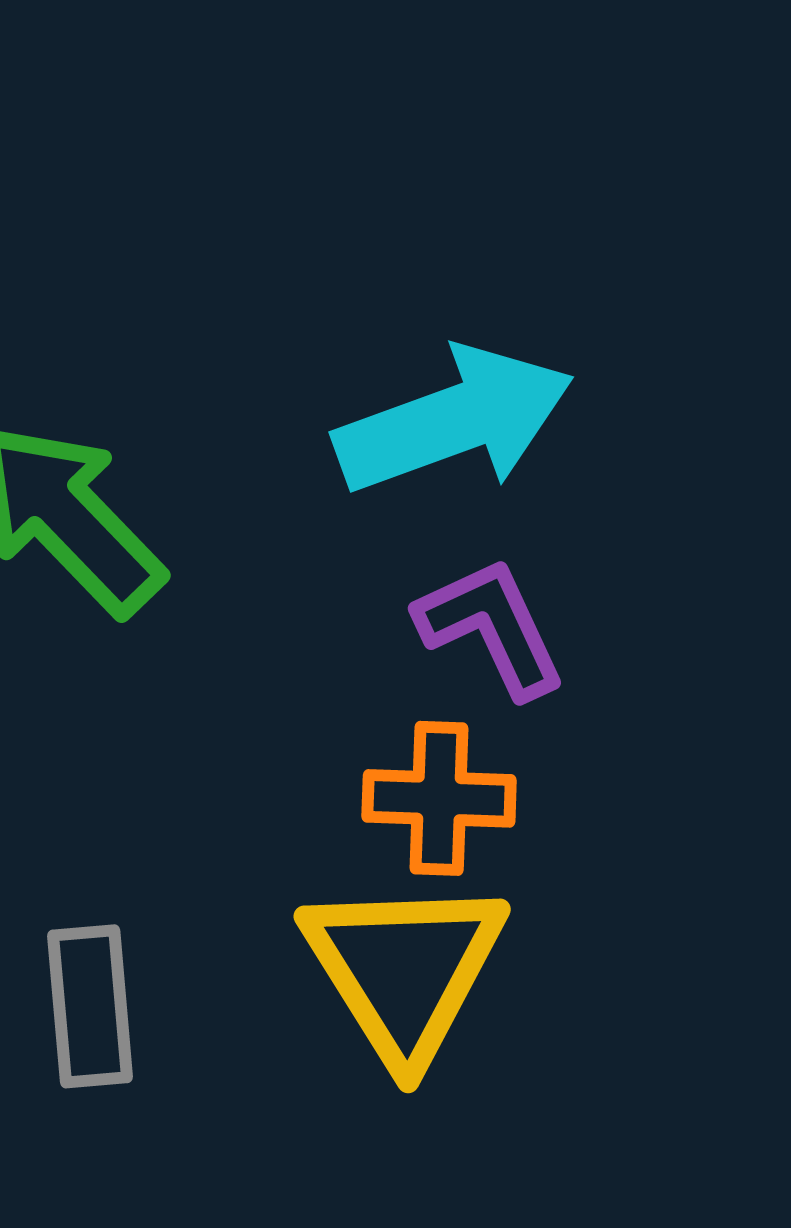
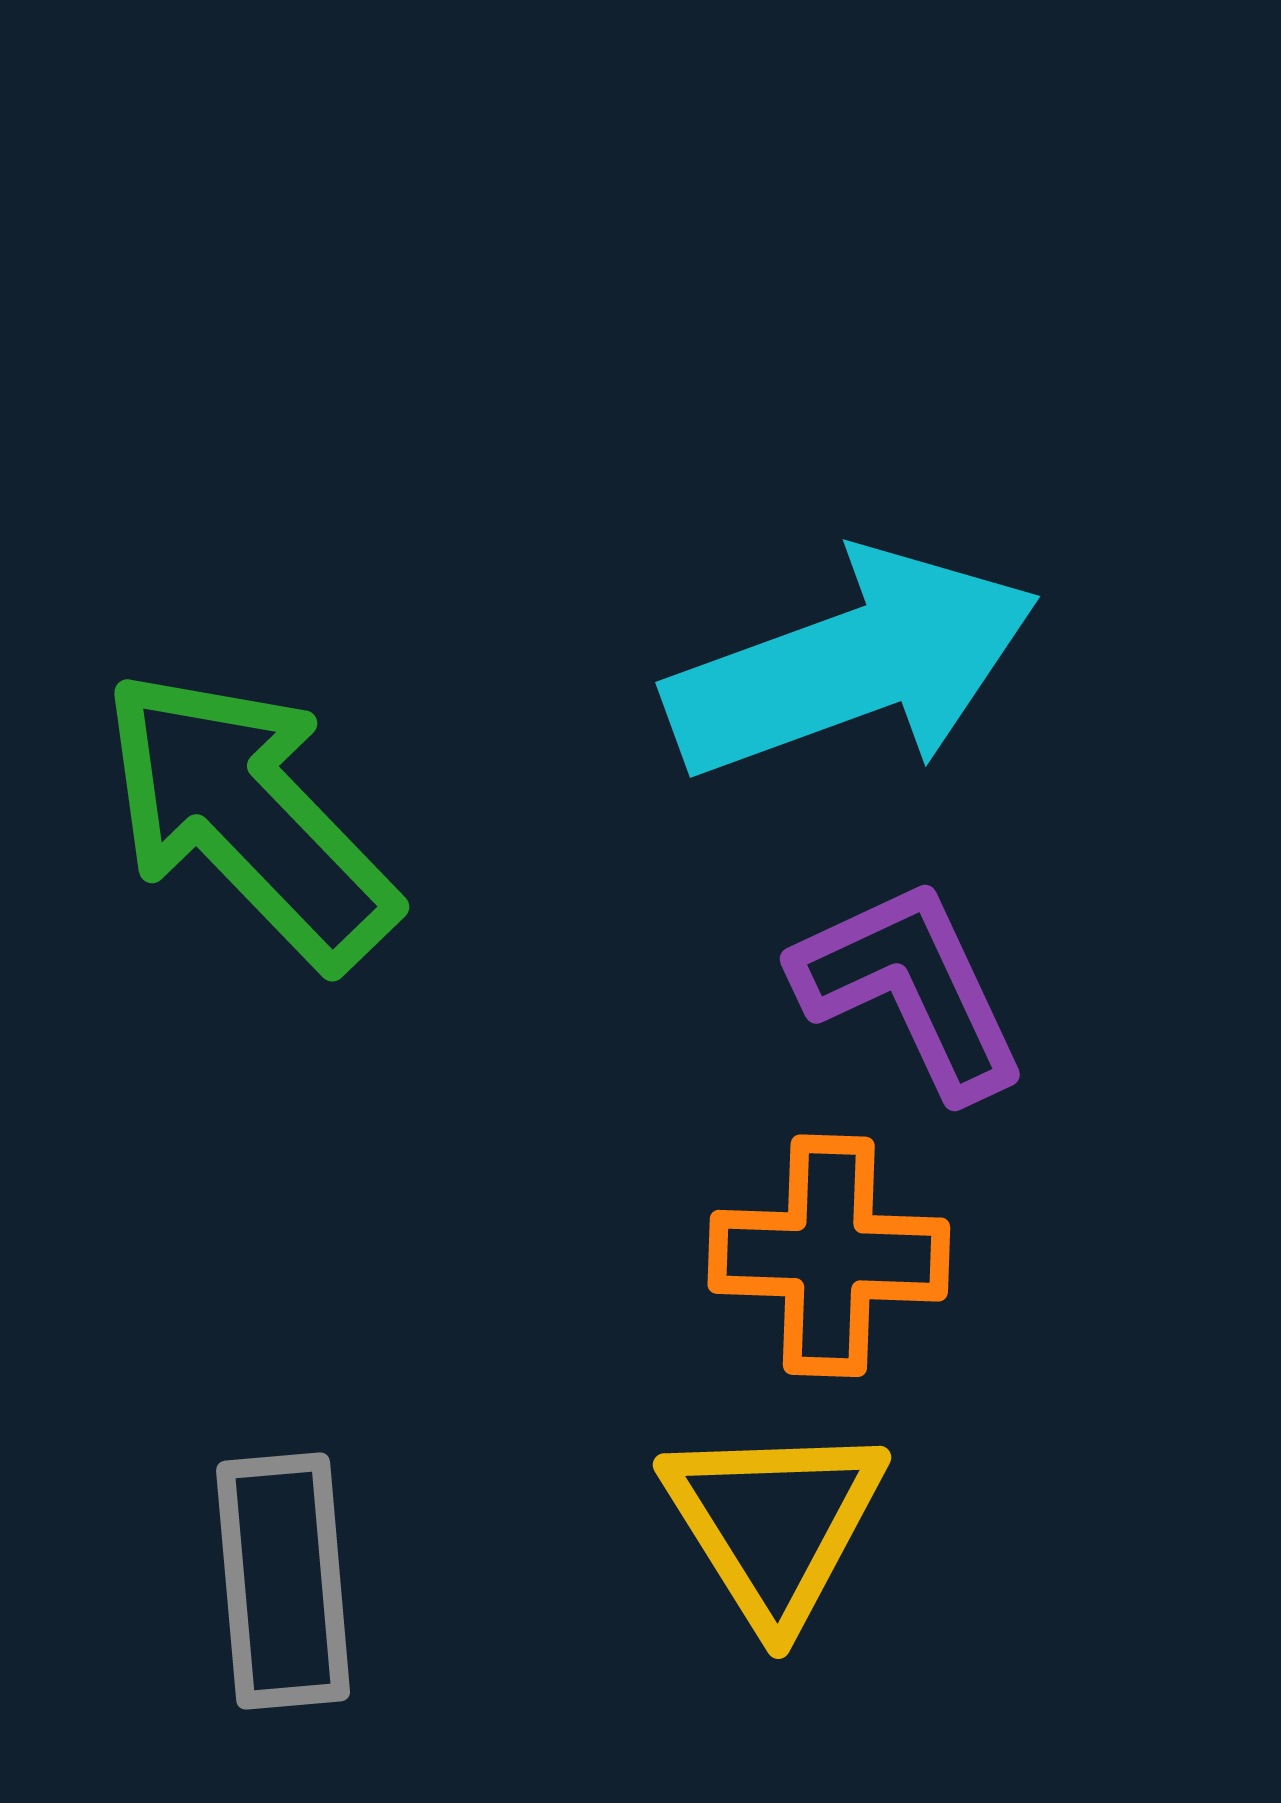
yellow triangle: (404, 969) -> (774, 1523), size x0.7

